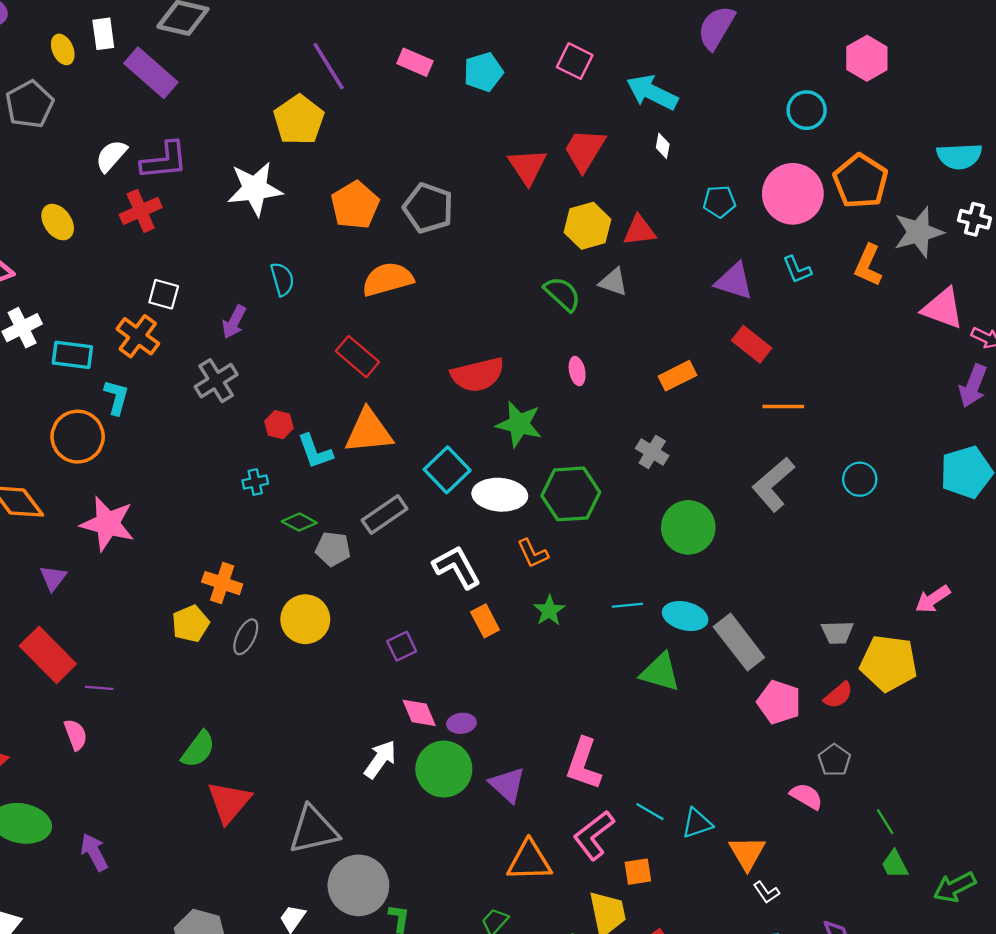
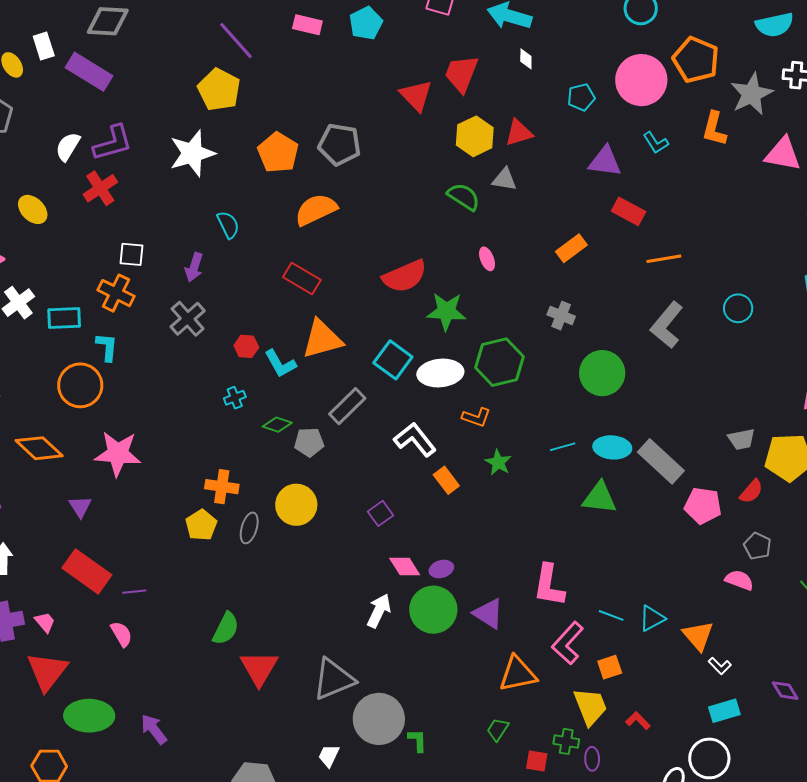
orange L-shape: (533, 553) -> (476, 417), turned -36

